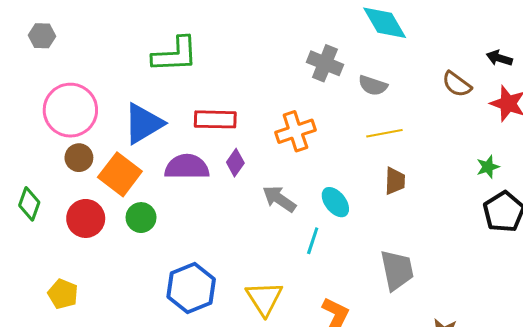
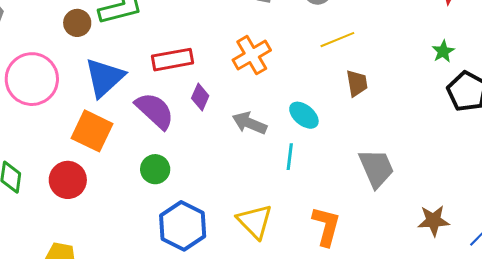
brown circle: (79, 158) -> (77, 23), moved
purple semicircle: (187, 167) -> (155, 111), turned 54
green circle: (141, 218) -> (155, 169), moved

